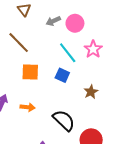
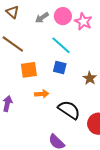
pink star: (93, 49) -> (83, 22), moved
orange arrow: (28, 107) -> (42, 94), moved

